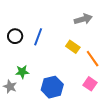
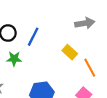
green star: (22, 72) -> (14, 59), moved

